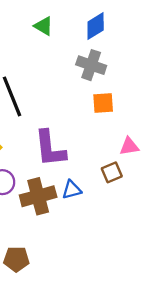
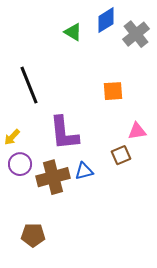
green triangle: (43, 26) -> (73, 32), moved
gray cross: (91, 65) -> (136, 34), moved, turned 32

